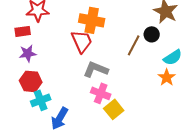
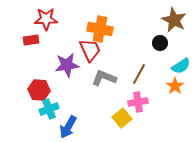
brown line: (134, 45) -> (139, 74), moved
purple star: (28, 53) -> (67, 65), moved, size x1.4
pink cross: (101, 93) -> (138, 102), moved, turned -30

